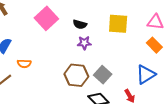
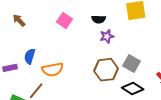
pink square: (46, 18) -> (64, 21), size x0.7
orange semicircle: (24, 64) -> (53, 69), size x1.5

